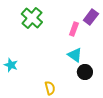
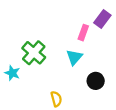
green cross: (32, 18) -> (34, 53), moved
cyan triangle: (75, 55) -> (74, 57), moved, turned 35

